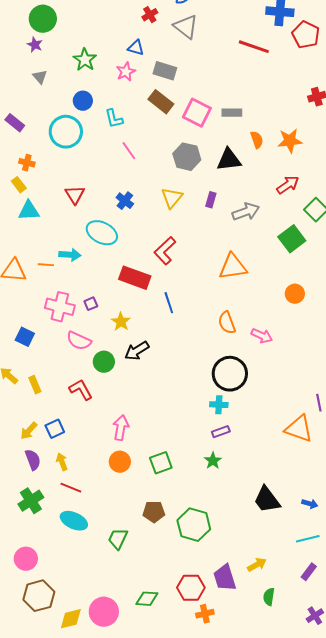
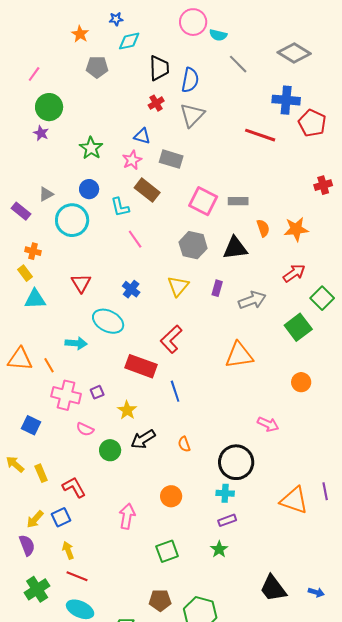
gray triangle: (186, 27) -> (192, 115), turned 36
gray triangle: (40, 77) -> (46, 194), moved, turned 42
brown rectangle: (161, 102) -> (147, 190), moved
orange line: (46, 265) -> (49, 365), moved, turned 56
orange semicircle: (227, 323) -> (184, 444), moved, size x0.7
pink semicircle: (79, 341) -> (85, 429), size x0.7
red L-shape: (81, 390) -> (74, 487), moved
orange triangle: (299, 429) -> (294, 500), moved
purple semicircle: (33, 460) -> (27, 545), moved
orange circle: (120, 462) -> (171, 496), moved

